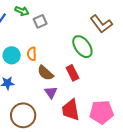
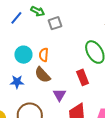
brown semicircle: (45, 73) -> (42, 75), moved

